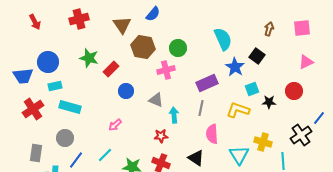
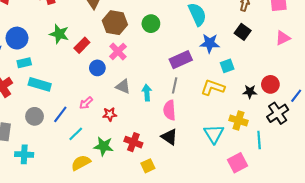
black square: (257, 56) -> (243, 32), moved
blue star: (235, 67) -> (210, 43), turned -30
pink cross: (166, 70) -> (118, 51), moved, turned -30
red circle: (294, 91) -> (270, 84), moved
gray triangle: (156, 100) -> (123, 86), moved
black star: (269, 102) -> (250, 92), moved
pink semicircle: (212, 134) -> (169, 110), moved
red star: (161, 136) -> (110, 114), moved
blue line: (76, 160) -> (60, 114), moved

